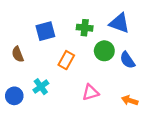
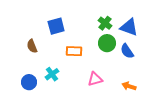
blue triangle: (119, 23) -> (129, 27), moved
green cross: (85, 28) -> (105, 23), moved, turned 32
orange rectangle: (66, 60) -> (74, 51), turned 63

